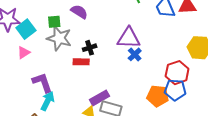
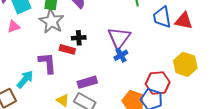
purple triangle: (129, 38) -> (119, 38), turned 50
purple L-shape: (42, 83) -> (47, 63), moved
purple rectangle: (100, 98) -> (87, 82), moved

